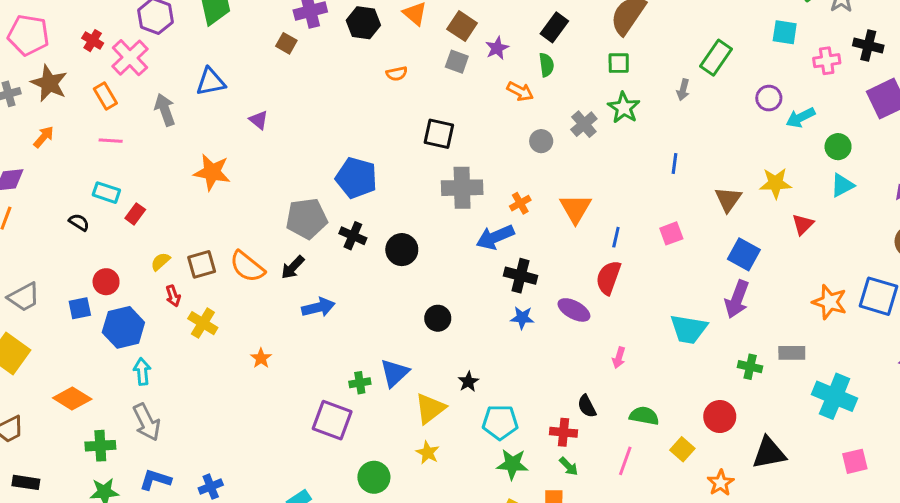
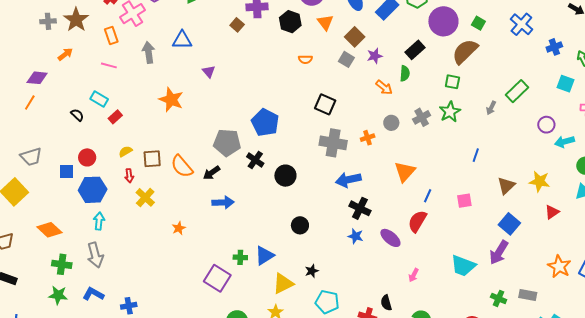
orange cross: (520, 203) -> (368, 138), moved

